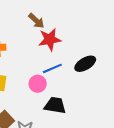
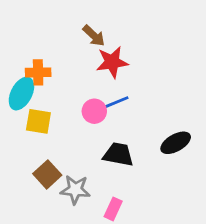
black ellipse: (85, 64) -> (176, 143), moved
pink circle: (38, 84) -> (94, 111), moved

